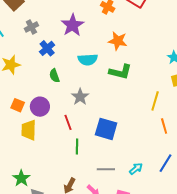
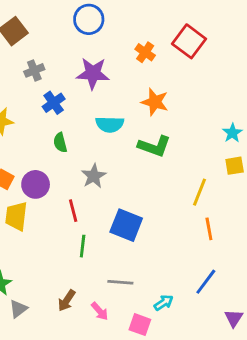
purple star: (73, 25) -> (93, 73), turned 30
cyan arrow: (136, 169) -> (164, 303), moved

